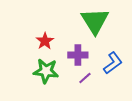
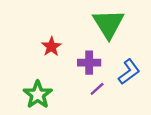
green star: (46, 71) -> (38, 95), moved, turned 30

